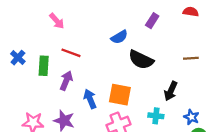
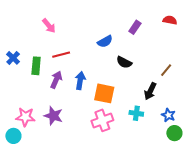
red line: (71, 53) -> (61, 55), turned -36
brown line: (191, 58) -> (166, 70), moved, turned -48
black semicircle: (141, 60) -> (124, 62), size x0.7
blue arrow: (90, 99) -> (80, 81), moved, turned 30

